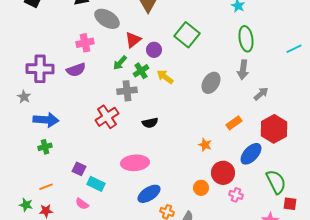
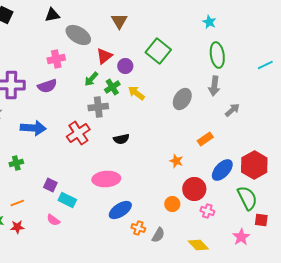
blue arrow: (46, 120) -> (33, 128), moved
red hexagon: (274, 129) -> (254, 165), moved

